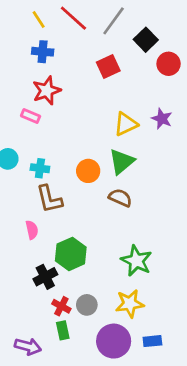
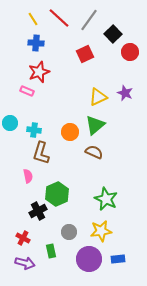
brown L-shape: (49, 199) -> (41, 153), turned 30
red cross: (61, 306) -> (23, 238), moved

